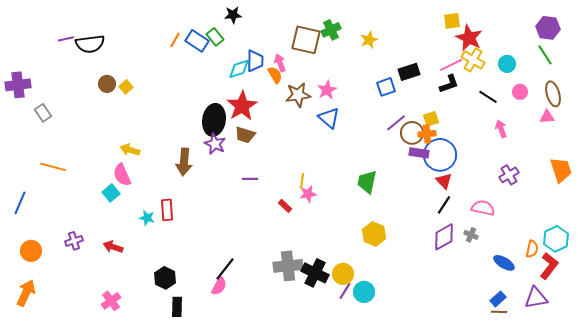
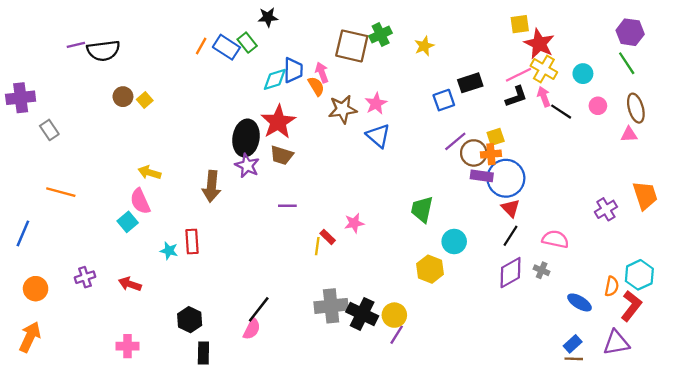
pink arrow: (501, 129) -> (544, 97), moved
purple cross: (509, 175) -> (606, 209), moved
yellow line: (302, 181) -> (317, 246), moved
cyan circle: (364, 292) -> (454, 241), moved
pink cross: (111, 301) -> (128, 346), turned 36

